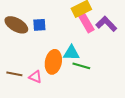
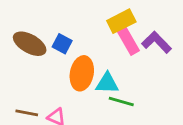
blue square: (39, 25) -> (62, 44), turned 32
orange ellipse: (53, 62) -> (82, 73), moved

